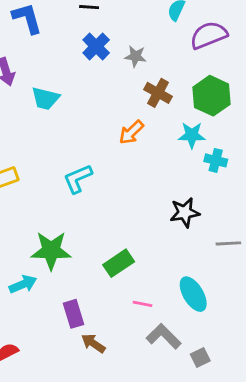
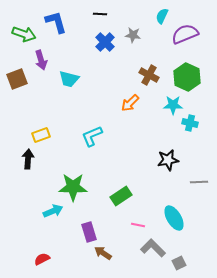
gray star: (135, 56) -> (133, 35), moved

